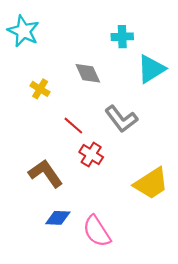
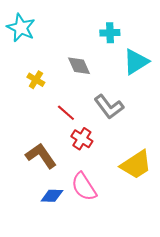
pink semicircle: (97, 231) -> (84, 187), moved

